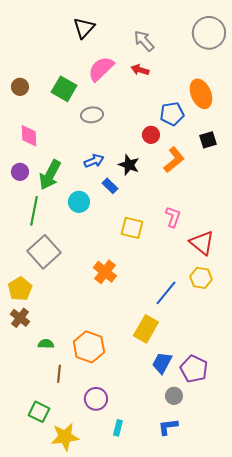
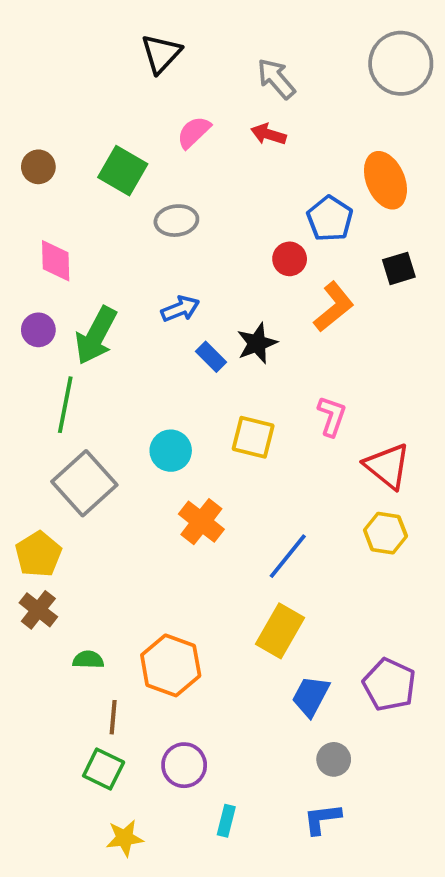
pink semicircle: (101, 69) -> (194, 132), size x0.7
blue pentagon: (172, 114) -> (330, 219), turned -30
black star: (129, 165) -> (257, 343), moved, turned 30
cyan circle: (79, 202) -> (171, 451), moved
blue line: (166, 293) -> (288, 556), moved
purple pentagon: (194, 369) -> (389, 685), moved
green square: (39, 412) -> (104, 769), moved
yellow star: (65, 437) -> (125, 838), size x0.7

